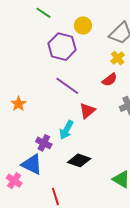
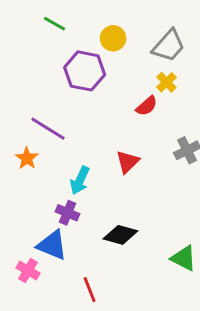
red semicircle: (110, 80) -> (147, 106), moved
purple line: (67, 86) -> (48, 129), moved
cyan arrow: (66, 130) -> (80, 180), moved

